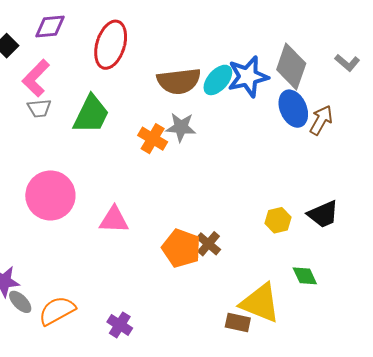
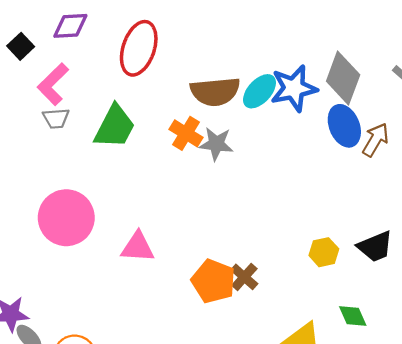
orange cross: (153, 139) -> (186, 133), moved

